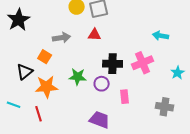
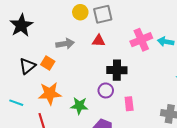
pink cross: (143, 63) -> (141, 40), moved
black triangle: (25, 72) -> (27, 66), moved
green star: (78, 77) -> (79, 106), moved
cyan line: (14, 105) -> (16, 103), moved

